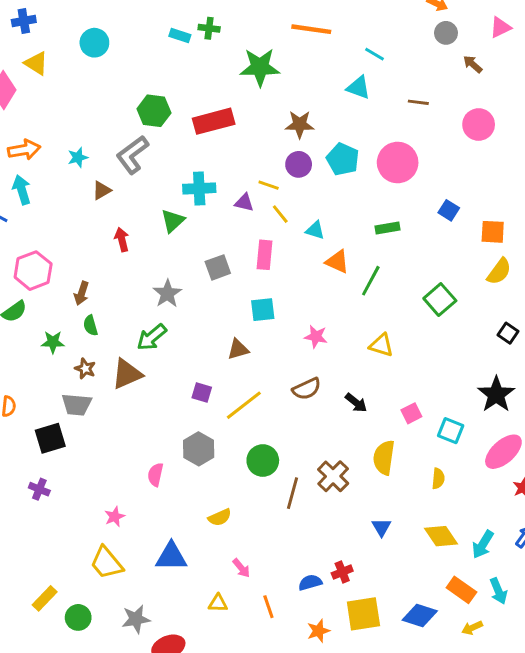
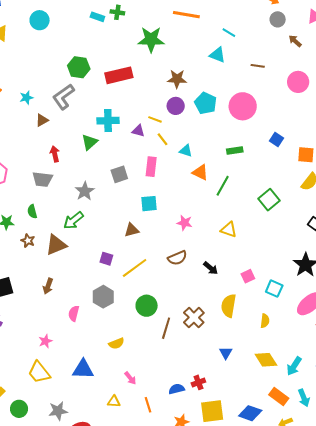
brown arrow: (82, 293) -> (48, 286), moved
gray trapezoid: (77, 405) -> (42, 179), moved

